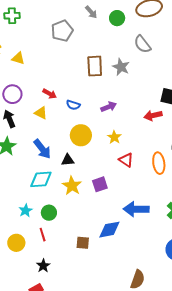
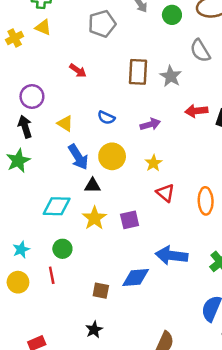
yellow triangle: (18, 58) -> (43, 27), moved
red arrow: (50, 94) -> (78, 71), moved
red arrow: (153, 115) -> (196, 111), moved
blue arrow: (42, 149) -> (78, 157), moved
cyan star: (26, 210) -> (21, 250), moved
black star: (43, 266) -> (94, 330), moved

